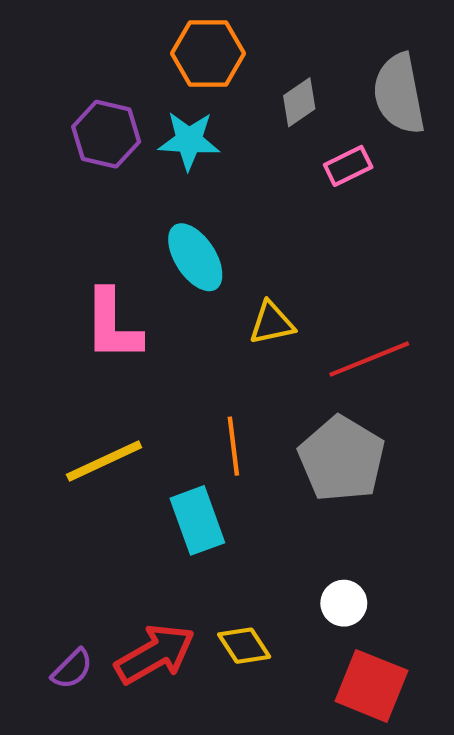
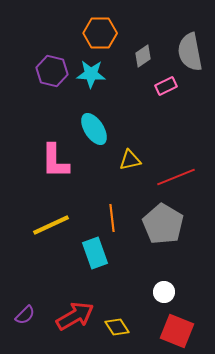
yellow diamond: (244, 646) -> (117, 327), moved
purple semicircle: (72, 669) -> (25, 315), moved

